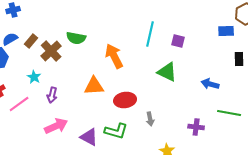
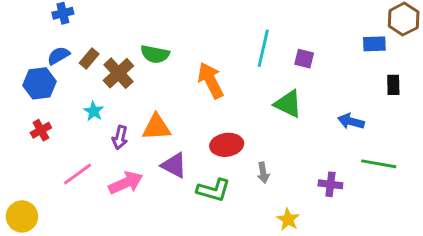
orange triangle: (94, 86) -> (156, 127), moved
pink line: (19, 104) -> (77, 174), moved
purple triangle: (89, 137) -> (174, 165), moved

